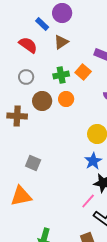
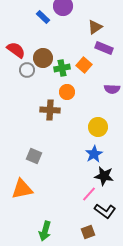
brown triangle: (61, 42) -> (95, 27), moved
red semicircle: (28, 45) -> (16, 50), moved
brown circle: (42, 101) -> (43, 58), moved
brown cross: (17, 116) -> (50, 110), moved

